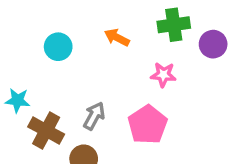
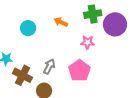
purple circle: (213, 44) -> (115, 24), size x1.5

